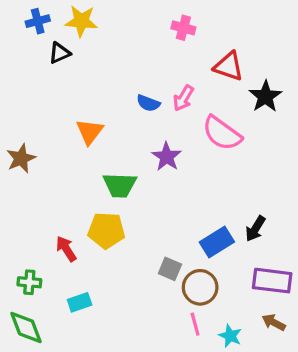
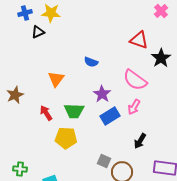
pink cross: (183, 28) -> (161, 11), moved, turned 32
pink arrow: (183, 98) -> (134, 107), moved
black arrow: (255, 229) -> (140, 141), moved
blue rectangle: (217, 242) -> (110, 116), moved
red arrow: (66, 249) -> (46, 113), moved

